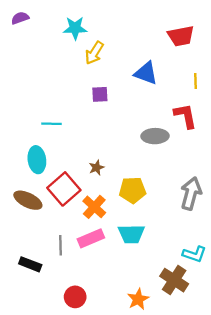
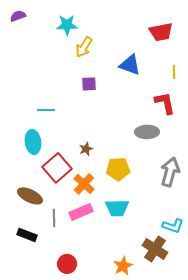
gray ellipse: (155, 136) -> (147, 132), moved
brown ellipse: (28, 200) -> (30, 196), moved

